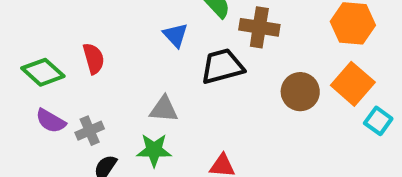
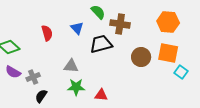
red semicircle: (94, 58) -> (47, 33), moved
orange square: (353, 84) -> (168, 53), turned -30
green star: (154, 150) -> (76, 87), moved

